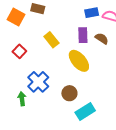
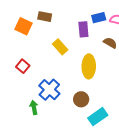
purple rectangle: (83, 35) -> (83, 29), moved
red square: (19, 51) -> (23, 66), moved
yellow ellipse: (79, 61) -> (89, 66), turned 45

